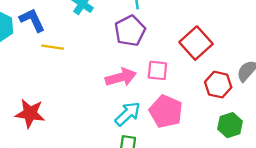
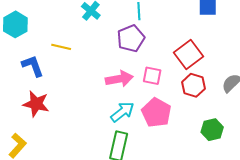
blue L-shape: (32, 20) -> (33, 66), moved
red hexagon: (218, 85) -> (194, 85), moved

